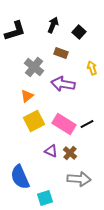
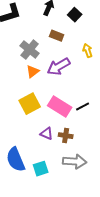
purple arrow: (63, 84) -> (59, 67), turned -40
orange triangle: (27, 96) -> (33, 72), moved
brown cross: (70, 153) -> (66, 136), turned -32
cyan square: (45, 198) -> (41, 169), moved

